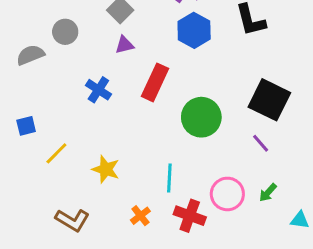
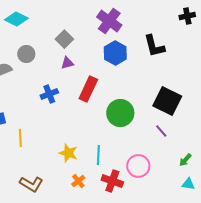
blue cross: (98, 90) -> (49, 94), turned 36
yellow line: (56, 153) -> (20, 138), turned -48
yellow star: (106, 169) -> (68, 153), moved
green arrow: (268, 193) -> (185, 160), moved

